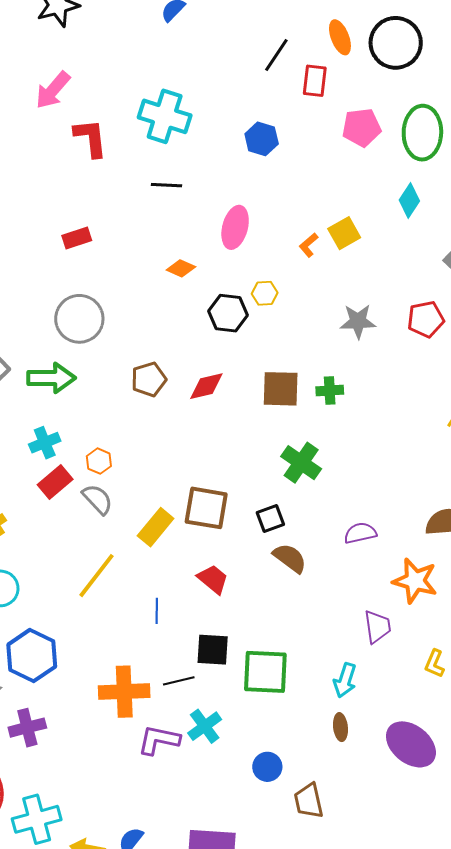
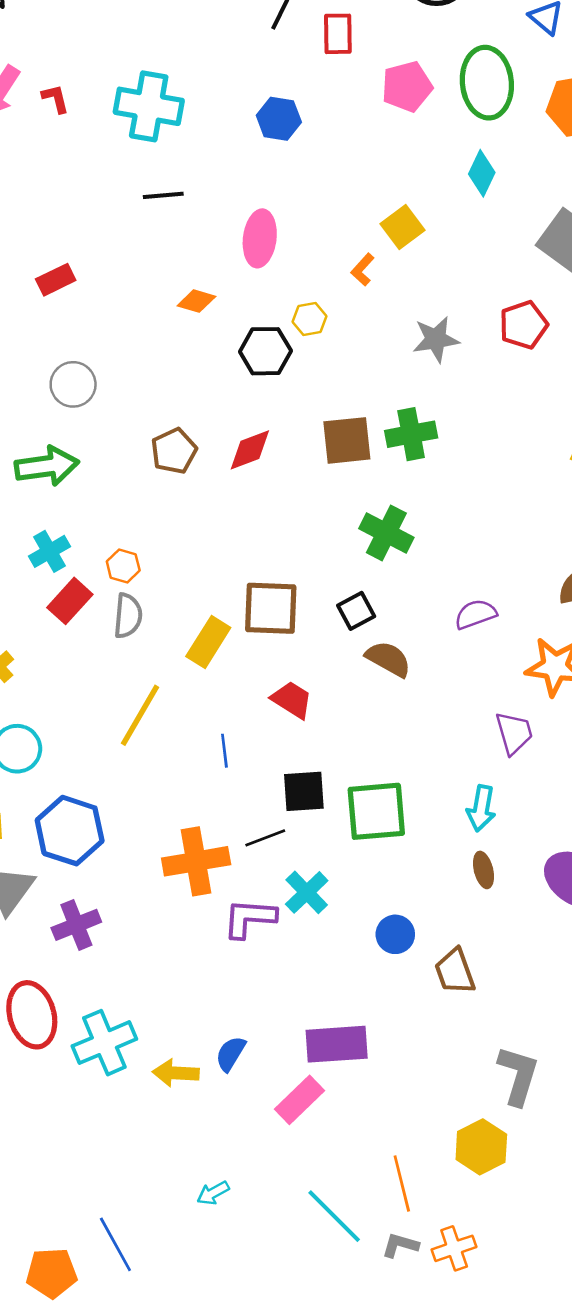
red L-shape: (91, 138) -> (55, 99), moved, size x0.6
orange L-shape: (309, 245) -> (363, 270), moved
gray circle: (79, 319) -> (73, 384), size x0.7
green cross: (330, 391) -> (411, 434), size x1.4
gray semicircle: (97, 499) -> (128, 616), turned 56

